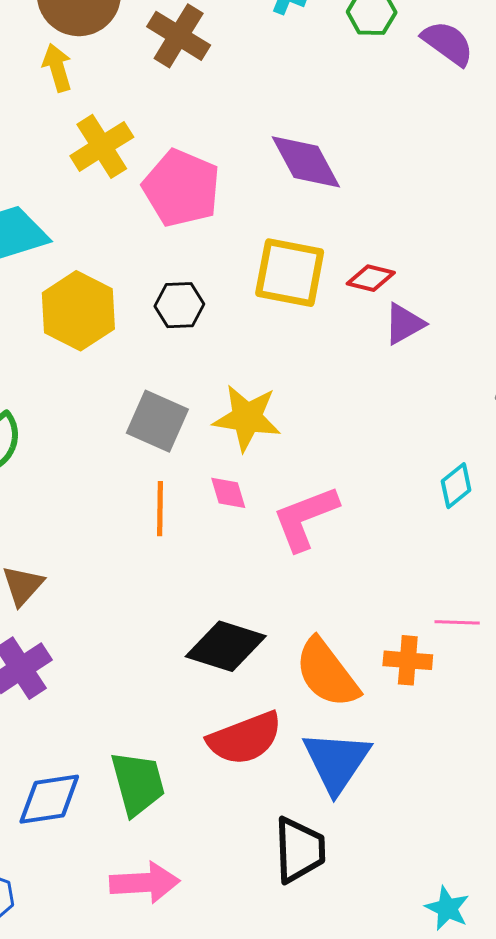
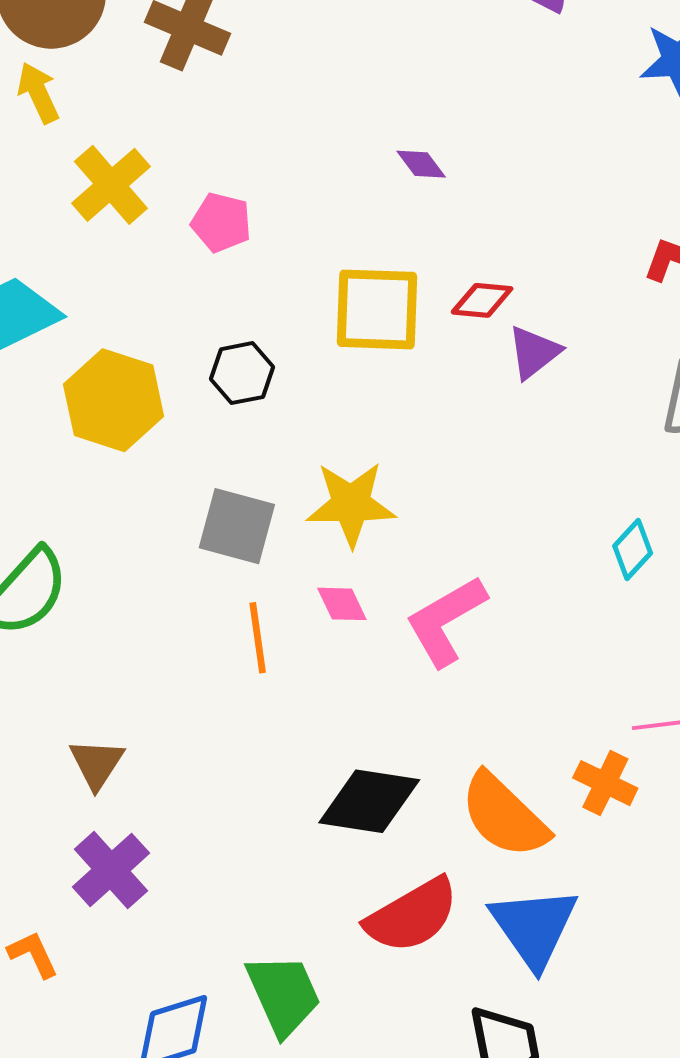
purple diamond: (306, 162) -> (421, 164), moved, size x0.5
pink pentagon: (181, 188) -> (221, 222), size x0.6
orange cross: (408, 660) -> (605, 783), turned 30

